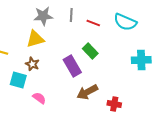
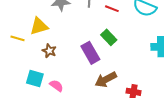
yellow triangle: (35, 39) -> (39, 26), moved
cyan square: (18, 80) -> (35, 78), moved

